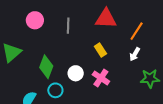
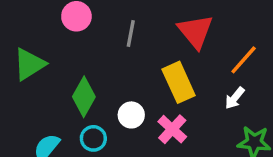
red triangle: (106, 19) -> (195, 31), turned 40
yellow rectangle: (100, 50) -> (179, 82), size x1.6

